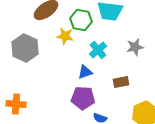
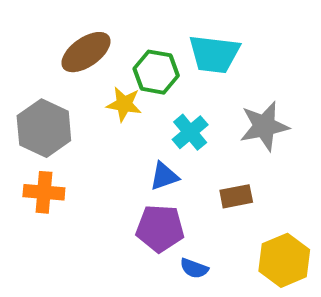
gray star: (135, 47) -> (264, 126), size x1.4
orange cross: (16, 104) -> (44, 192), moved

